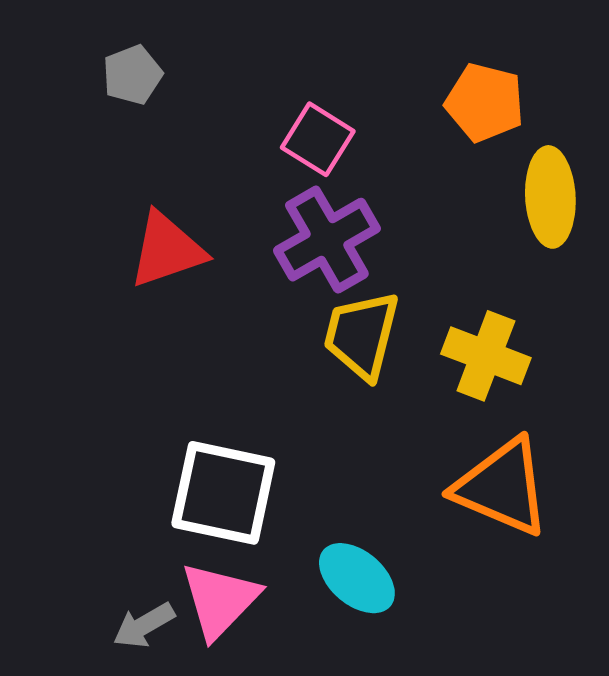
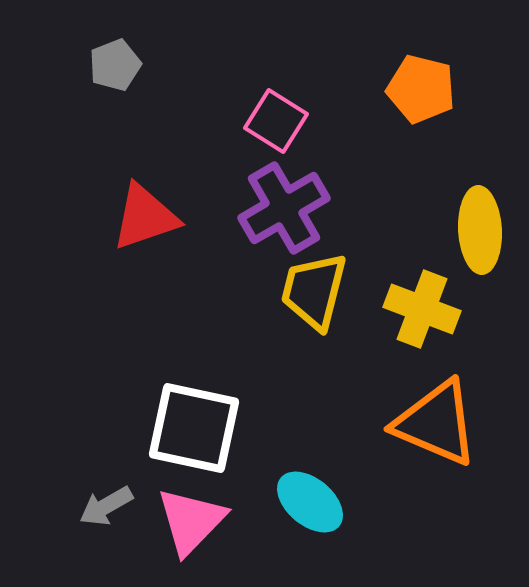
yellow ellipse: (550, 197) -> (480, 230), moved
gray arrow: (144, 625) -> (106, 506), moved

